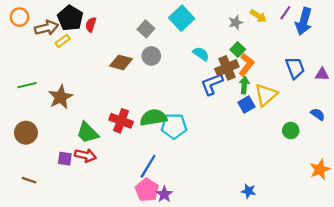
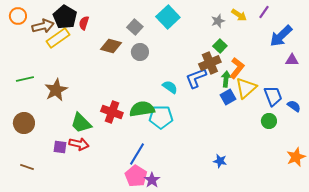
blue arrow: (304, 21) -> (281, 36), moved, turned 30
yellow rectangle: (63, 41) -> (58, 38), size x1.6
cyan semicircle: (201, 54) -> (170, 87), moved
brown diamond: (121, 62) -> (111, 46), moved
orange L-shape: (246, 65) -> (237, 68), moved
blue trapezoid: (295, 68) -> (273, 96), moved
purple triangle: (322, 74) -> (292, 60), moved
blue star: (249, 191) -> (220, 161), moved

